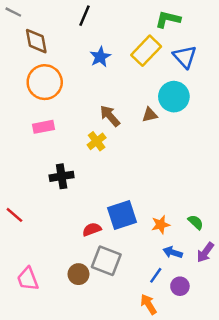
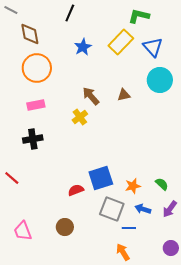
cyan circle: (174, 97) -> (160, 80), moved
black cross: (62, 176) -> (33, 139), moved
gray square: (106, 261) -> (112, 209), moved
blue line: (156, 275) -> (129, 228), turned 56
purple circle: (180, 286) -> (171, 248), moved

